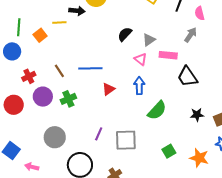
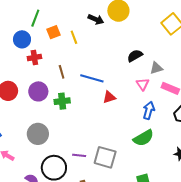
yellow line: (59, 22) -> (74, 37), moved, turned 56
red cross: (29, 76) -> (34, 57), moved
blue arrow: (139, 86) -> (149, 110), moved
red triangle: (108, 89) -> (109, 97), moved
purple line: (99, 134) -> (79, 155), moved, turned 56

